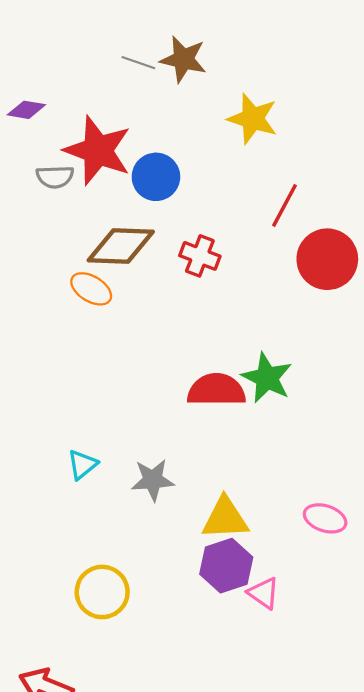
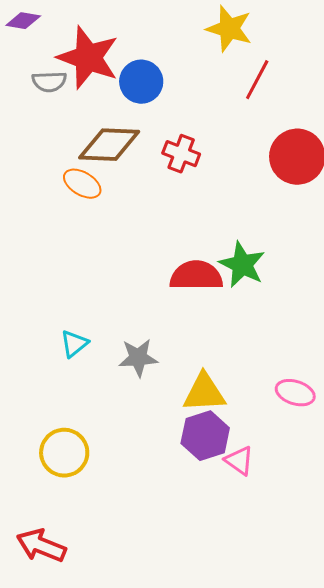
red line: (284, 205) -> (257, 80), moved
yellow circle: (102, 592) -> (64, 453), moved

